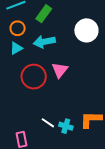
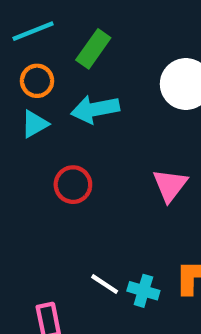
pink triangle: (60, 70) -> (170, 185), moved
red circle: (34, 77) -> (73, 185), size x0.7

